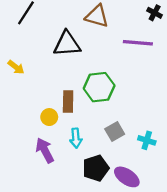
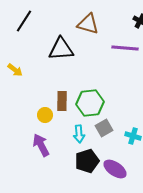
green hexagon: (99, 87) -> (90, 103), moved
cyan arrow: (76, 138) -> (79, 134), moved

